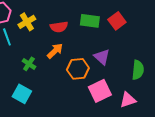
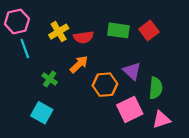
yellow cross: (27, 22) -> (59, 32), moved
green semicircle: (138, 70) -> (156, 88), moved

